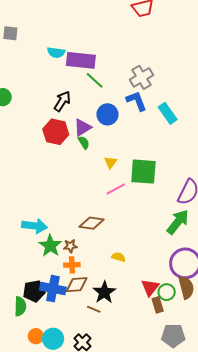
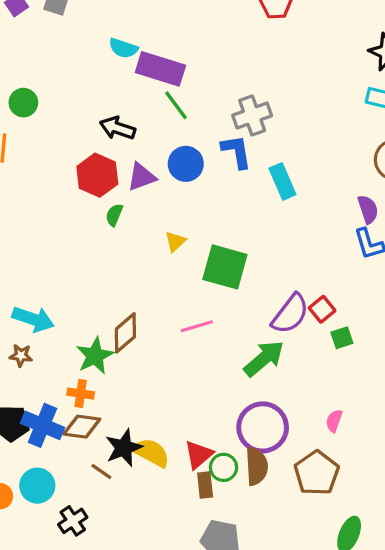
black arrow: (62, 101) -> (117, 128), turned -115
green semicircle: (84, 142) -> (114, 215), moved, turned -136
pink line: (116, 189) -> (197, 326), moved
brown diamond: (92, 223) -> (125, 333), turned -60
green star: (50, 246) -> (95, 356), moved
brown star: (70, 246) -> (21, 355), moved
yellow semicircle: (118, 257) -> (151, 453), moved, size x1.6
cyan circle: (53, 339) -> (37, 486), moved

